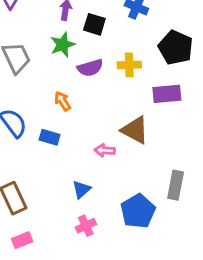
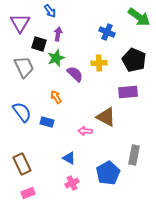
black square: (94, 24) -> (39, 44), moved
yellow cross: (129, 65) -> (99, 63), moved
purple semicircle: (90, 68) -> (75, 74), turned -120
blue triangle: (81, 189) -> (69, 158), turned -48

